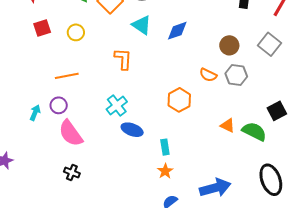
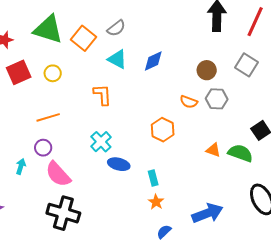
red square: (42, 28) -> (19, 72), size x1.4
cyan arrow: (35, 113) -> (21, 166), moved
black cross: (72, 172) -> (63, 213), size x2.0

